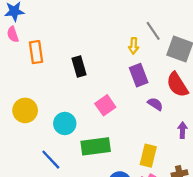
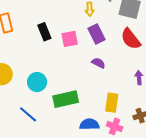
purple semicircle: (155, 104) -> (98, 63), moved
pink square: (105, 105) -> (70, 39), moved, turned 30

